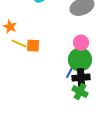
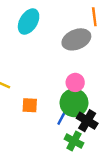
orange square: (33, 46) -> (30, 105), moved
black cross: (81, 78) -> (87, 121), moved, turned 36

